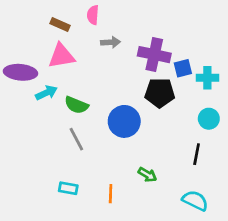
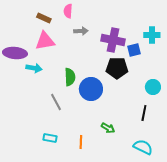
cyan cross: (207, 78) -> (152, 35), moved
cyan arrow: (46, 93) -> (34, 68), turned 35
green semicircle: (76, 105) -> (70, 77), moved, turned -114

